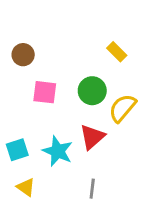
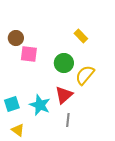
pink square: (45, 92) -> (29, 54), moved
gray line: (92, 189) -> (68, 120), moved

